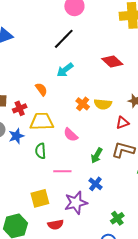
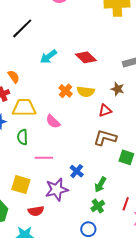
black line: (64, 39) -> (22, 28), moved
red diamond: (112, 62) -> (86, 57), moved
orange semicircle: (41, 89) -> (14, 77), moved
green arrow: (97, 155) -> (100, 185), moved
yellow square: (40, 198) -> (21, 185), turned 30

